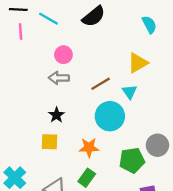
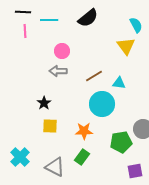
cyan line: (48, 19) -> (49, 20), turned -30
yellow triangle: (138, 63) -> (126, 46), moved, turned -36
cyan triangle: (130, 92) -> (119, 83), turned -48
black star: (57, 115) -> (44, 103), moved

